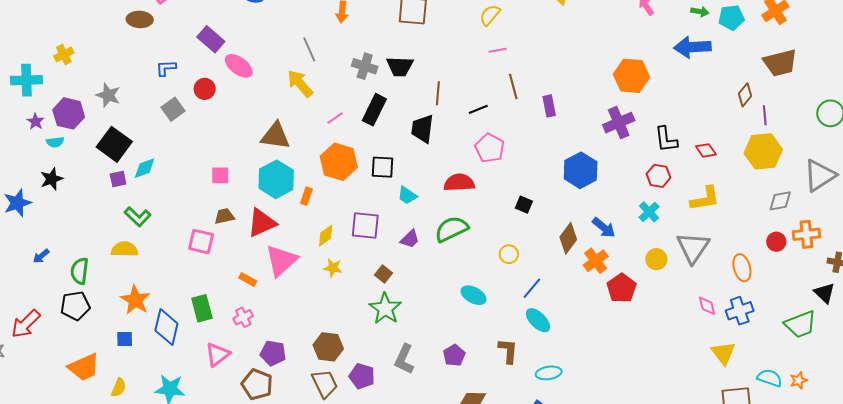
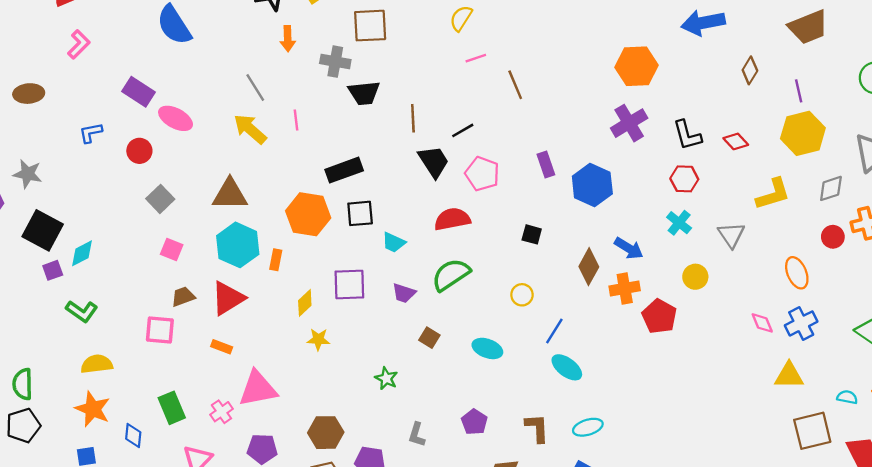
brown ellipse: (140, 19) -> (29, 94), moved
gray cross: (365, 66) -> (335, 62), moved
brown line: (513, 86) -> (515, 85), moved
brown diamond: (745, 95) -> (750, 70), moved
purple rectangle: (549, 106) -> (546, 165), moved
gray square: (173, 109) -> (160, 199), moved
black rectangle: (374, 110) -> (344, 170), moved, turned 52
pink line: (335, 118) -> (296, 120), moved, turned -54
black trapezoid: (422, 129) -> (434, 162), moved, turned 148
pink square: (220, 175) -> (172, 250), turned 30
yellow L-shape: (705, 199) -> (773, 194), moved
purple trapezoid: (410, 239) -> (404, 293), turned 70
gray triangle: (693, 248) -> (731, 235), moved, size x0.7
yellow semicircle: (125, 249) -> (97, 364), moved
pink triangle: (281, 260) -> (258, 389), moved, turned 39
orange cross: (596, 261) -> (625, 288), turned 35
brown square: (383, 274) -> (429, 338), moved
orange rectangle: (248, 280) -> (222, 347), moved
green star: (385, 309) -> (386, 378), size x0.6
blue diamond: (166, 327) -> (133, 436), size x0.6
brown L-shape: (508, 351) -> (537, 428), moved
yellow triangle: (723, 353) -> (789, 376), turned -44
gray L-shape: (404, 359) -> (417, 435), size x0.7
cyan semicircle: (770, 378) -> (847, 397), size x0.7

